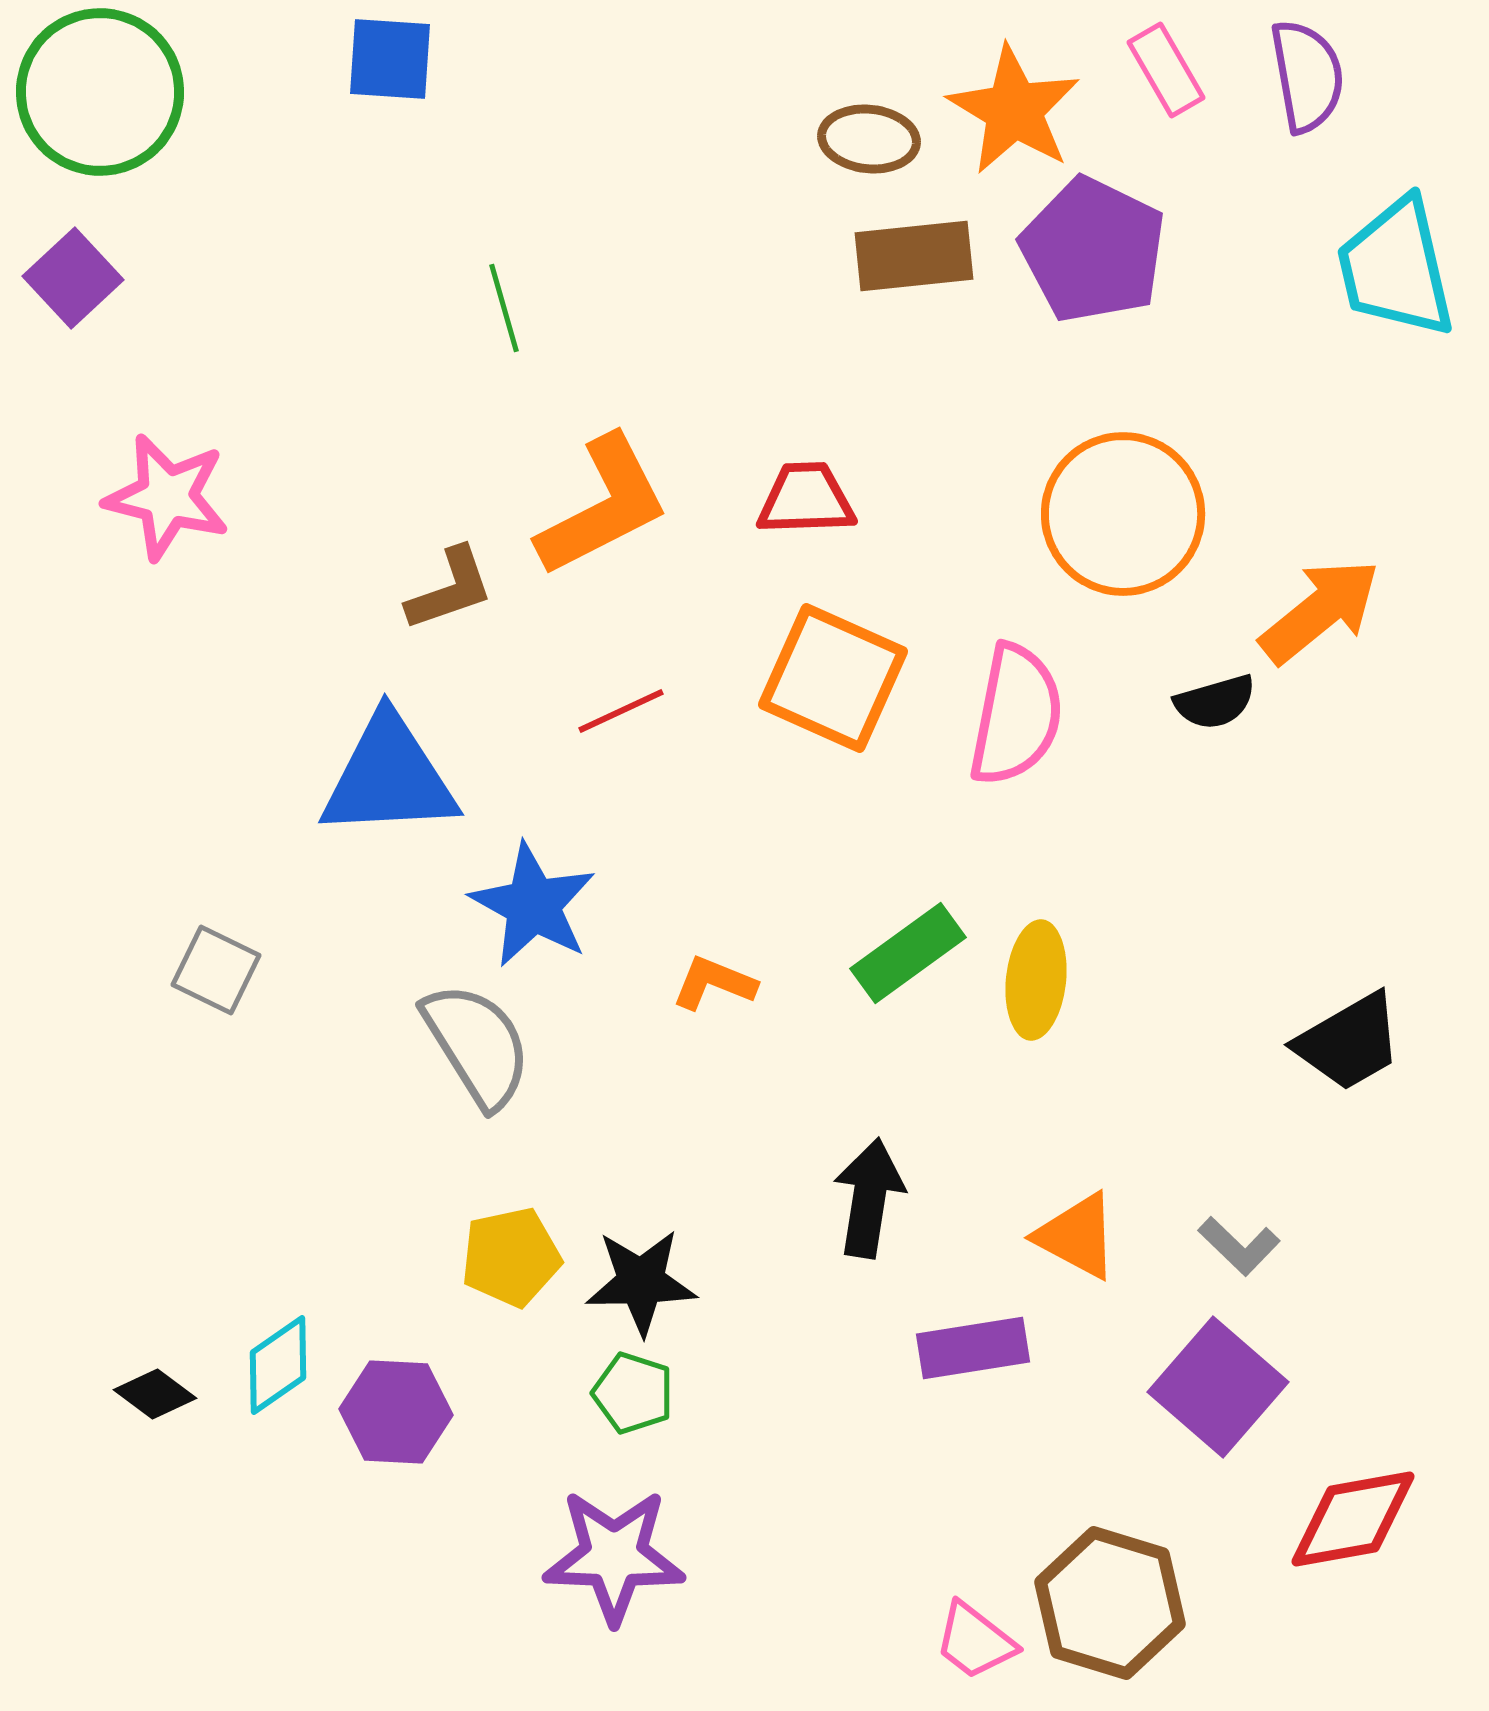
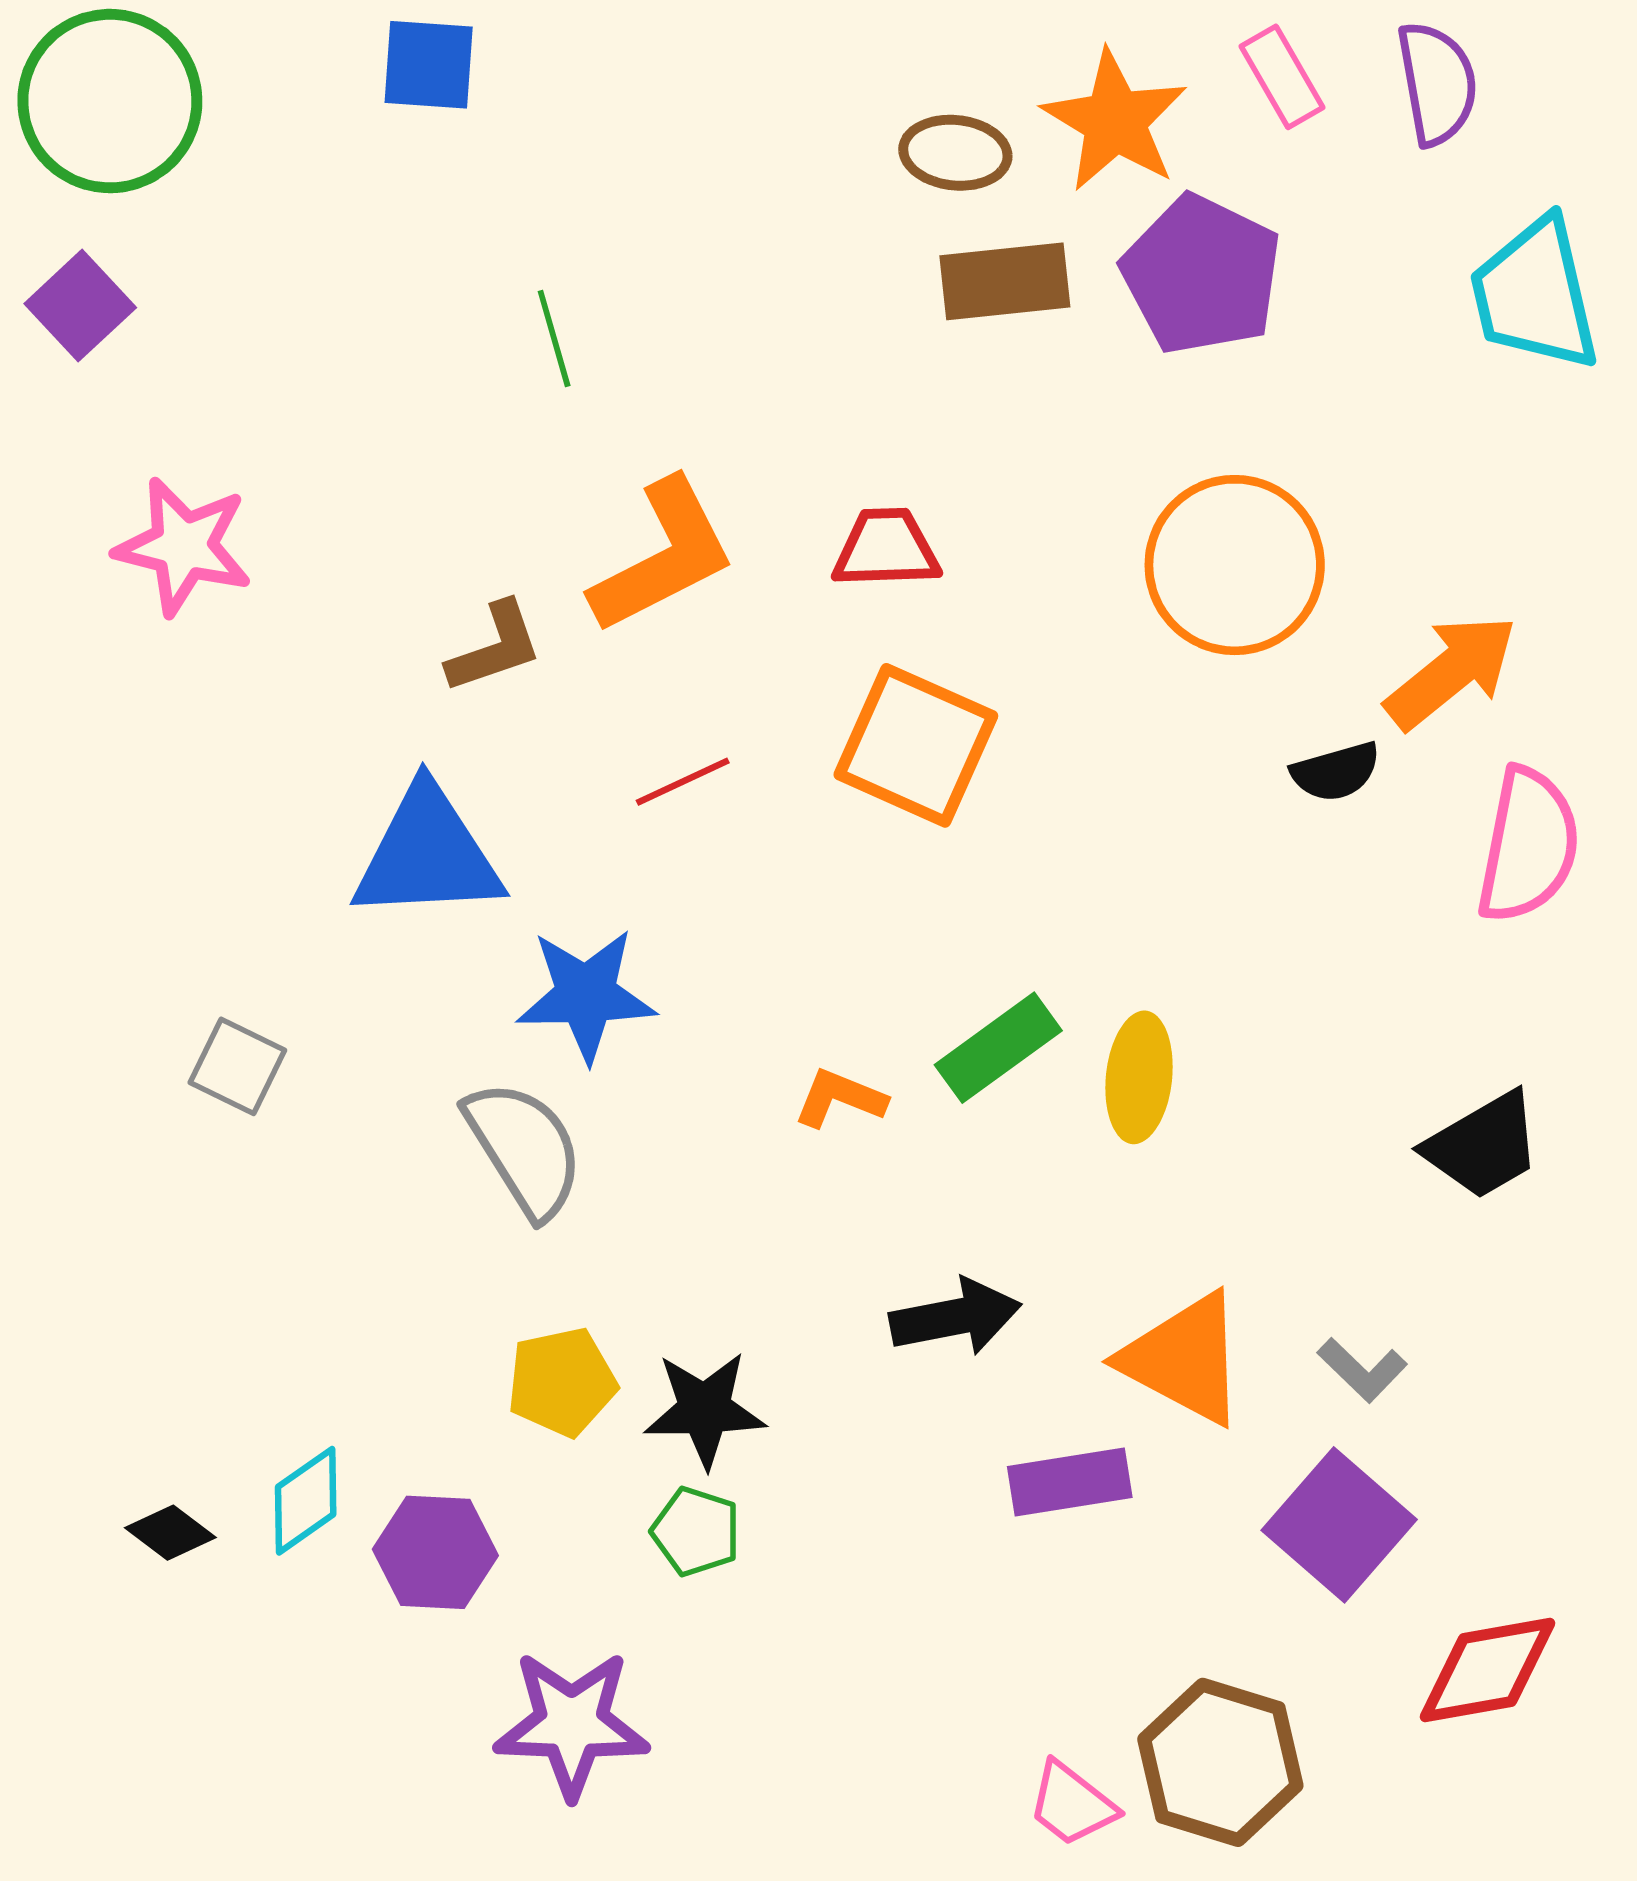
pink semicircle: (1016, 715) -> (1528, 845), moved
blue star: (533, 905) -> (586, 995), turned -30
orange L-shape: (714, 983) -> (840, 1098), moved
black arrow: (869, 1198) -> (955, 1317), turned 70
orange triangle: (1077, 1236) -> (1184, 1359), size x1.4
purple star: (614, 1556) -> (572, 1724), moved

